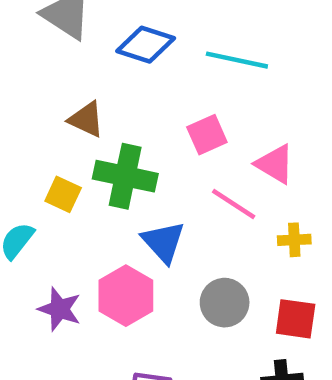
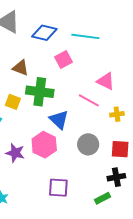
pink square: (207, 135) -> (64, 60), moved

